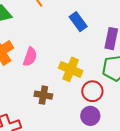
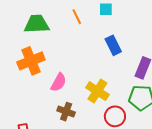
pink semicircle: (30, 57) -> (59, 82), moved

